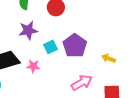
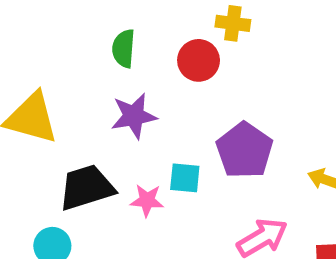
cyan square: (50, 47) -> (185, 178), moved, turned 32

